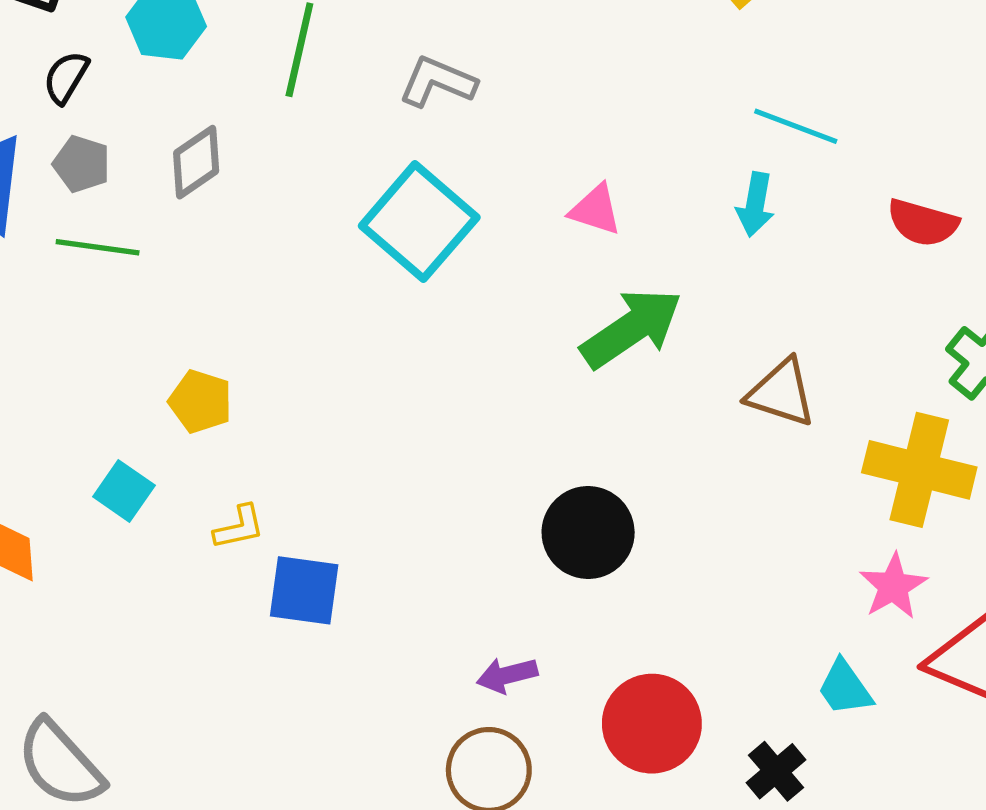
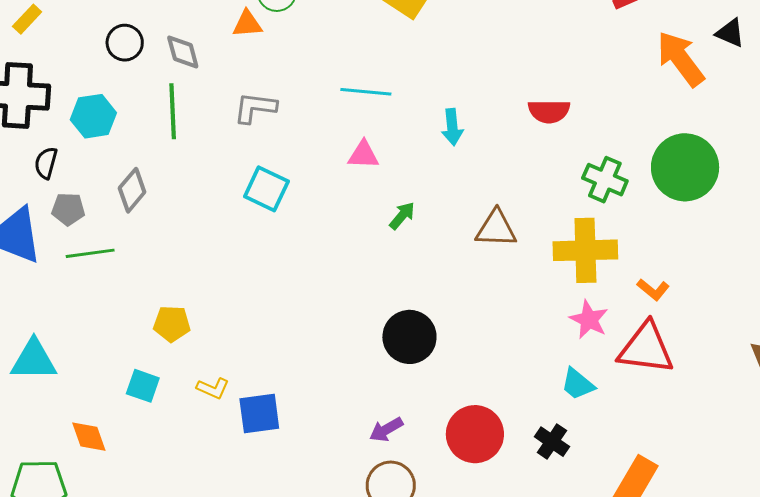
cyan line: (796, 126) -> (366, 92), moved
cyan square: (419, 222) -> (266, 189), size x0.7
green arrow: (632, 328) -> (402, 216), size x0.5
yellow L-shape: (239, 527) -> (213, 388), turned 52

